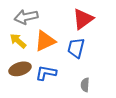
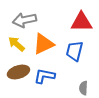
red triangle: (83, 19) -> (81, 22), turned 35

